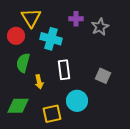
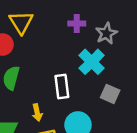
cyan cross: (51, 39) -> (92, 62), moved, turned 30
yellow arrow: (39, 82) -> (37, 113), moved

